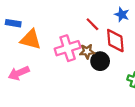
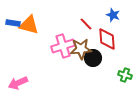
orange triangle: (31, 39) -> (29, 25), moved
brown star: (87, 51) -> (81, 49), size x1.5
pink arrow: (19, 73) -> (18, 83), moved

